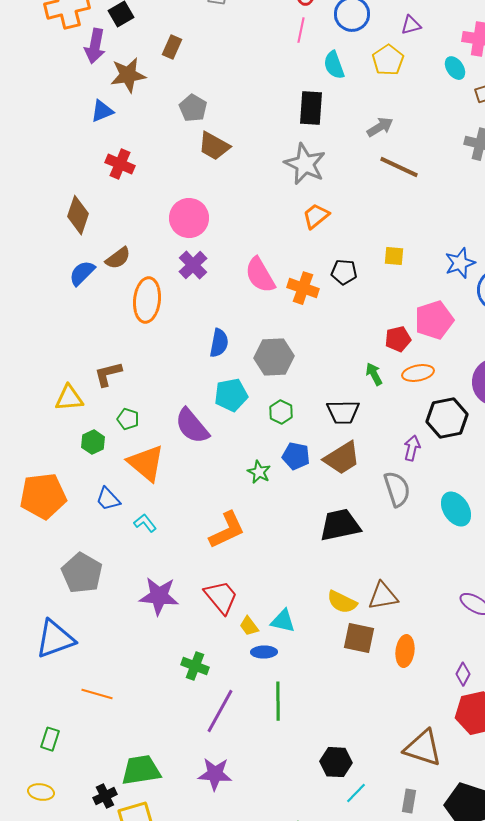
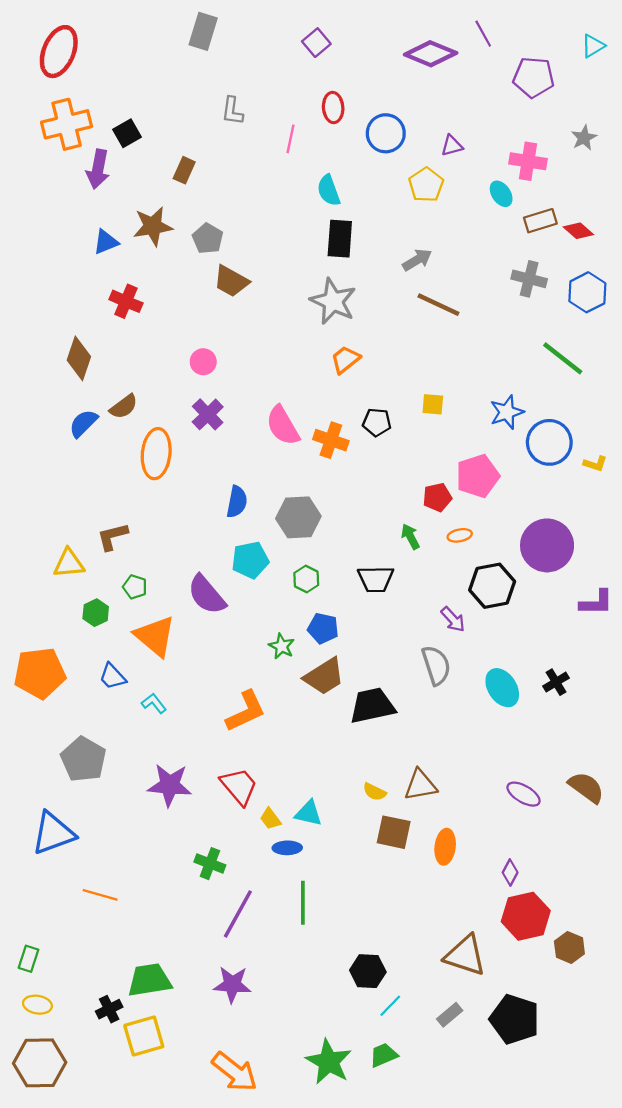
pink line: (301, 30) -> (291, 139), moved
cyan semicircle: (334, 65) -> (329, 190), moved
brown star: (128, 75) -> (153, 226), moved
pink circle: (189, 218) -> (203, 362), size x0.6
orange ellipse: (418, 373) -> (460, 535), size x0.7
purple arrow: (412, 448) -> (453, 619), turned 125
brown trapezoid: (342, 458) -> (324, 676), moved
yellow semicircle: (342, 602) -> (375, 792), size x0.7
green rectangle: (50, 739) -> (28, 959), moved
gray rectangle: (409, 801) -> (450, 1015), turned 40

